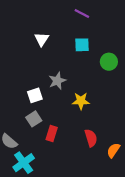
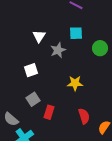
white triangle: (42, 39) -> (39, 36), moved
gray star: (57, 81) -> (58, 50), moved
white square: (35, 95) -> (31, 70), moved

